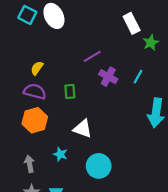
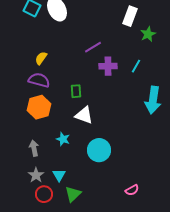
white rectangle: (132, 23) -> (130, 16), turned 48
purple cross: (108, 77) -> (108, 66), turned -30
green rectangle: (70, 91) -> (76, 91), moved

